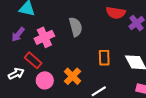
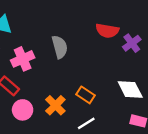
orange rectangle: (104, 58) -> (86, 95), moved, turned -56

